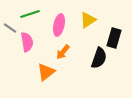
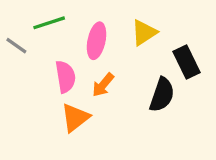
black rectangle: (114, 38) -> (186, 62), turned -42
pink semicircle: (27, 42) -> (65, 77), moved

